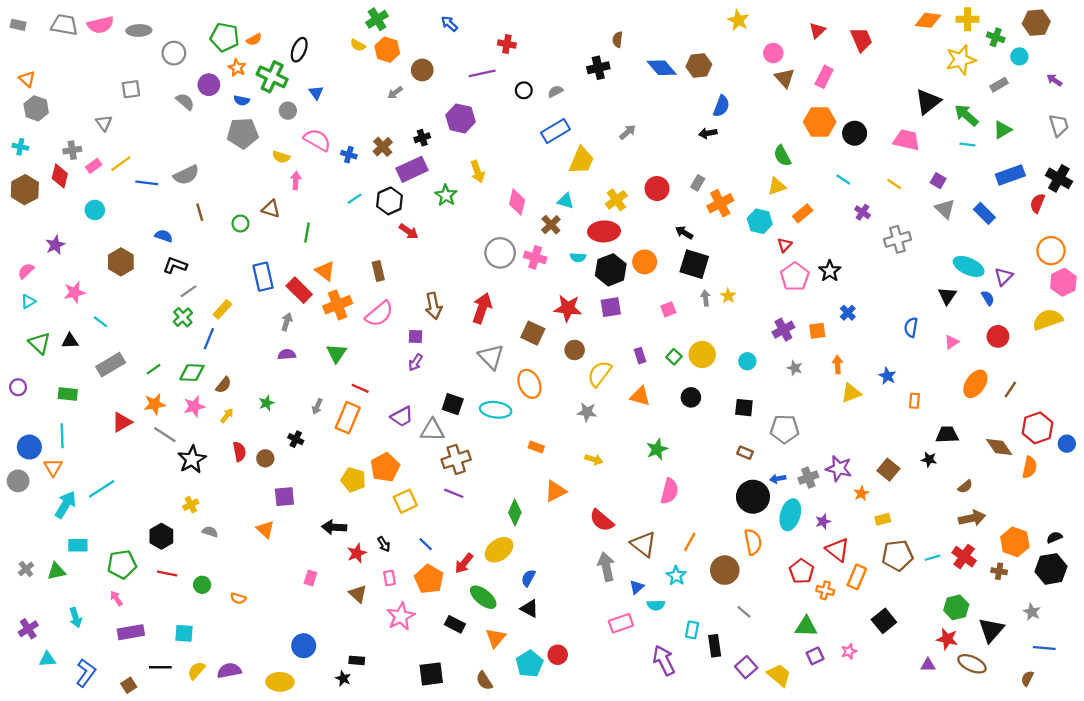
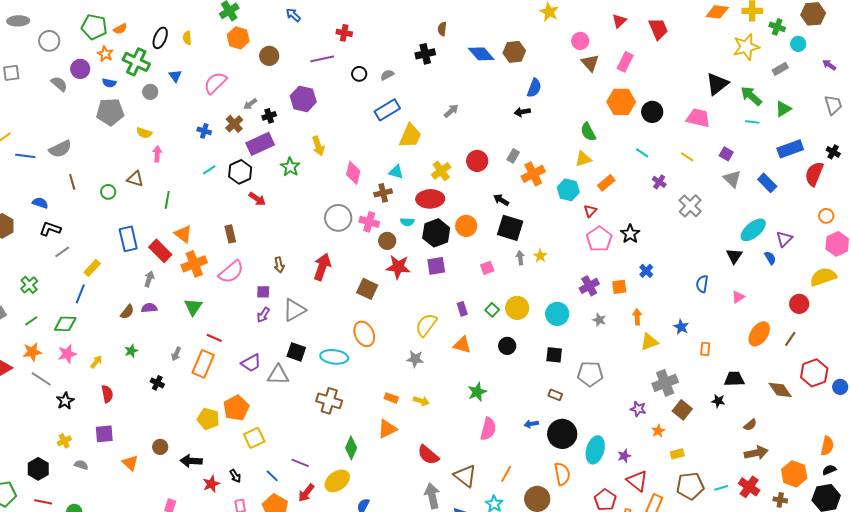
yellow semicircle: (358, 45) -> (187, 38), moved, turned 56
gray arrow: (395, 93) -> (250, 104), moved
pink semicircle: (317, 140) -> (215, 83), moved, turned -75
black cross: (1059, 178) -> (833, 152), size x0.6
red semicircle: (1037, 203) -> (814, 174), size x1.4
brown cross: (551, 225) -> (383, 193), turned 30
gray cross: (897, 239) -> (690, 206), turned -30
orange circle: (1051, 251) -> (826, 216), size x0.6
cyan ellipse: (969, 266) -> (753, 230), turned -64
brown arrow: (434, 306) -> (279, 265), size x0.7
green cross: (183, 317) -> (29, 285), moved
red circle: (998, 336) -> (799, 304), moved
brown circle: (575, 350) -> (387, 241), moved
gray triangle: (491, 357) -> (294, 310), moved, turned 45
cyan circle: (747, 361) -> (557, 314), size x1.5
brown semicircle: (224, 385) -> (127, 312), moved
orange rectangle: (536, 447) -> (391, 398), moved
brown circle: (265, 458) -> (160, 447), moved
black star: (192, 459) -> (65, 401), size x0.7
brown cross: (456, 459) -> (329, 401), moved, turned 35
orange semicircle: (1030, 467) -> (827, 446), moved
purple star: (839, 468) -> (638, 409), size x0.7
gray cross: (808, 478) -> (665, 383), moved, size x1.4
blue arrow: (778, 479) -> (531, 424), moved
purple line: (454, 493) -> (300, 463), moved
purple square: (284, 497) -> (104, 434), moved

